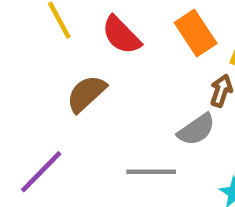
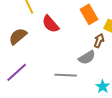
red semicircle: (121, 35) -> (51, 24), moved
brown semicircle: (86, 94) -> (18, 36), moved

